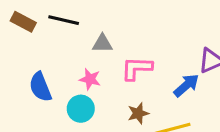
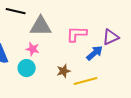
gray triangle: (102, 43) -> (41, 26), size x1.6
pink L-shape: (137, 68) -> (77, 34), moved

